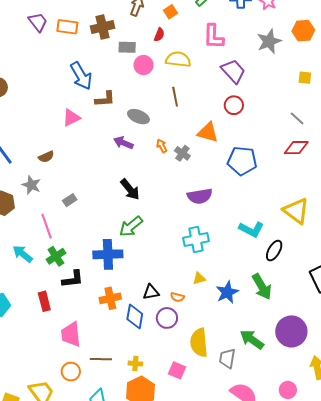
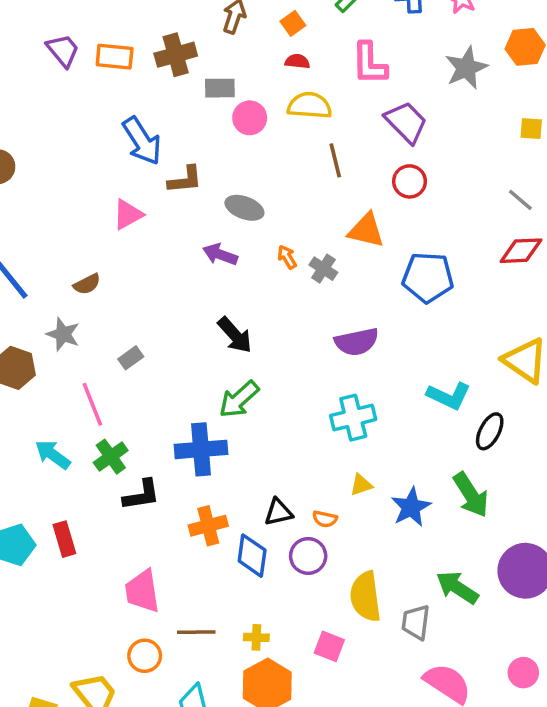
red semicircle: (159, 35) -> (297, 61), moved, turned -104
brown line: (175, 97) -> (335, 160), moved
red rectangle: (44, 301) -> (64, 539), moved

